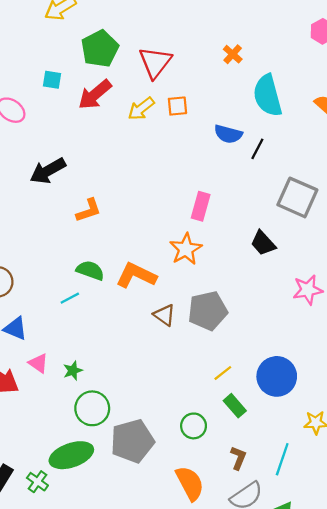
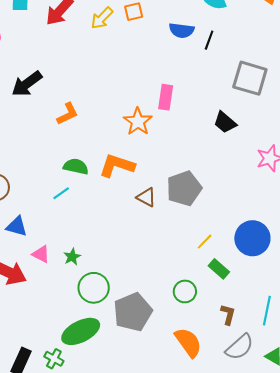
orange star: (186, 249) -> (138, 122), moved

